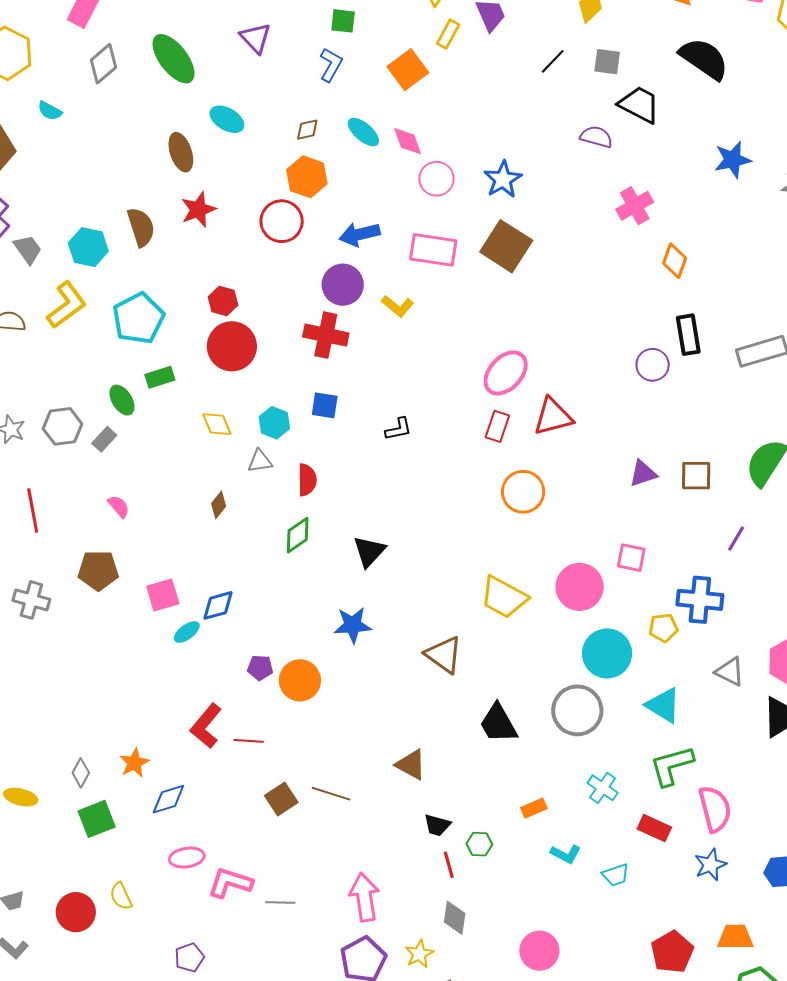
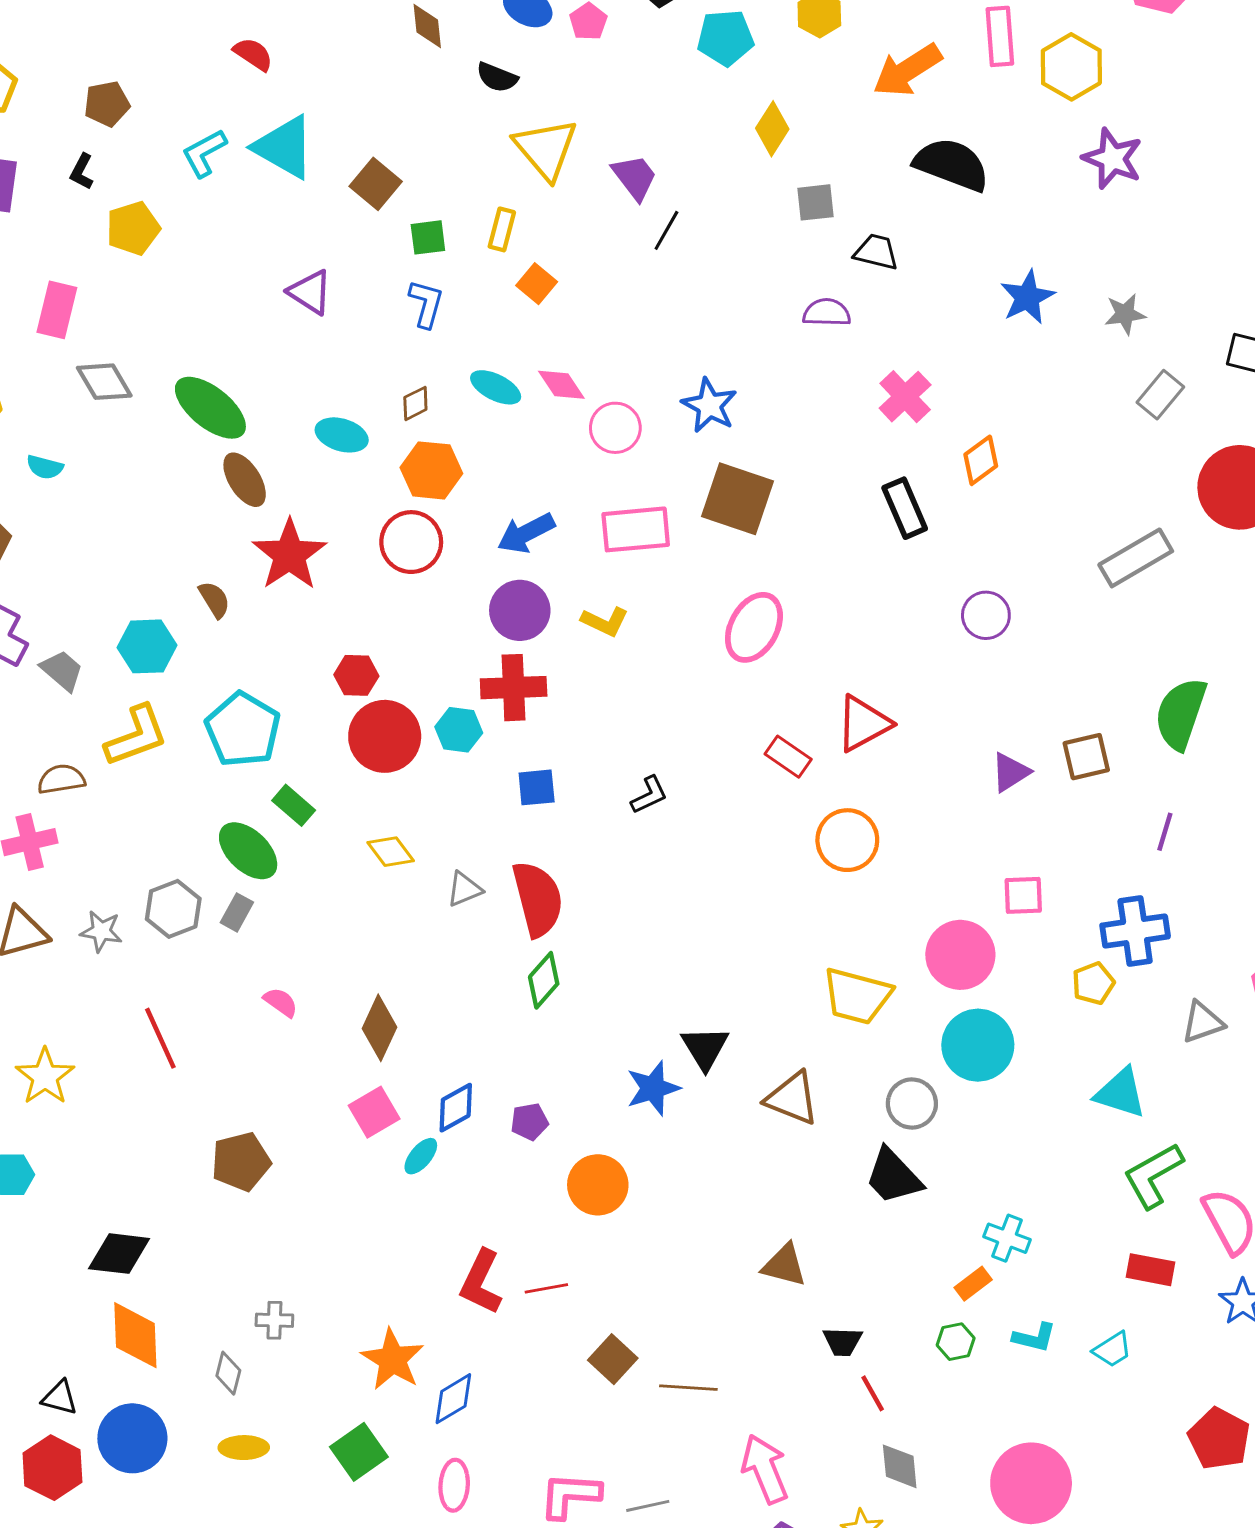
yellow rectangle: (448, 34) -> (502, 229), moved
green ellipse: (174, 59) -> (210, 408), moved
black line: (553, 61) -> (666, 230), moved
gray diamond: (104, 64) -> (104, 382), turned -66
orange square: (408, 70) -> (537, 284), size x0.7
black trapezoid: (639, 105) -> (876, 252), size x0.7
cyan ellipse: (227, 119) -> (342, 435), moved
red star: (198, 210) -> (289, 555), size x1.4
brown semicircle: (141, 227) -> (214, 600), size x0.7
orange diamond: (675, 261) -> (981, 460), turned 48
yellow L-shape: (67, 305) -> (136, 736), turned 30
black rectangle: (688, 335) -> (905, 508), moved
pink ellipse: (506, 373) -> (754, 627), moved
green rectangle: (160, 377) -> (294, 805), turned 72
green ellipse: (122, 400) -> (248, 851), size x1.4
cyan hexagon: (274, 423) -> (459, 730), moved
red rectangle: (497, 426) -> (788, 757), turned -60
red semicircle: (307, 480) -> (538, 899), size x1.6
brown diamond: (219, 505) -> (379, 1028), moved, size x1.6
black triangle: (369, 551) -> (705, 1048), moved
brown pentagon: (98, 570) -> (241, 1162), moved
gray cross: (31, 600) -> (274, 1320), moved, size x0.7
cyan circle: (607, 653) -> (978, 1045), moved
purple pentagon: (260, 668) -> (529, 1122), moved
gray triangle: (730, 672) -> (1203, 1022), turned -32
gray circle: (577, 710) -> (912, 1104), moved, size x0.7
orange star: (134, 763) -> (393, 1359), size x1.4
gray diamond: (81, 773) -> (228, 1373), moved
cyan cross: (603, 788) -> (1007, 1238), moved
brown line: (331, 794) -> (688, 1388), moved
green hexagon: (479, 844) -> (956, 1342), moved
pink ellipse: (187, 858) -> (454, 1485), moved, turned -64
pink circle: (539, 951) -> (1031, 1483), size x1.4

